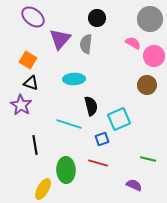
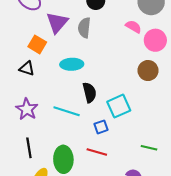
orange square: (28, 60) -> (37, 44), moved
purple star: (21, 105) -> (27, 109), moved
black line: (35, 145) -> (29, 148), moved

